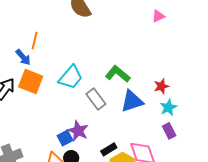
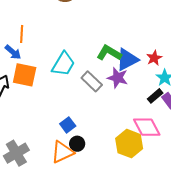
blue triangle: (132, 101) -> (127, 60), moved
purple star: (78, 131) -> (118, 78), moved
black rectangle: (109, 149) -> (155, 96), moved

